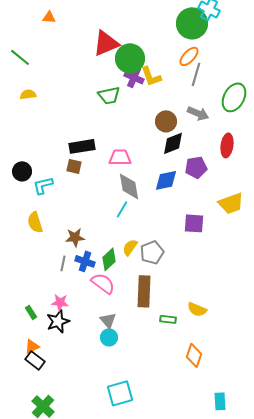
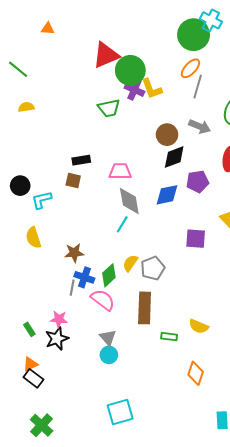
black rectangle: (82, 146) -> (81, 160), size x0.7
gray line: (63, 263) -> (72, 288), moved

